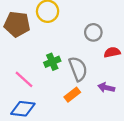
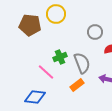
pink line: (24, 79) -> (46, 72), moved

